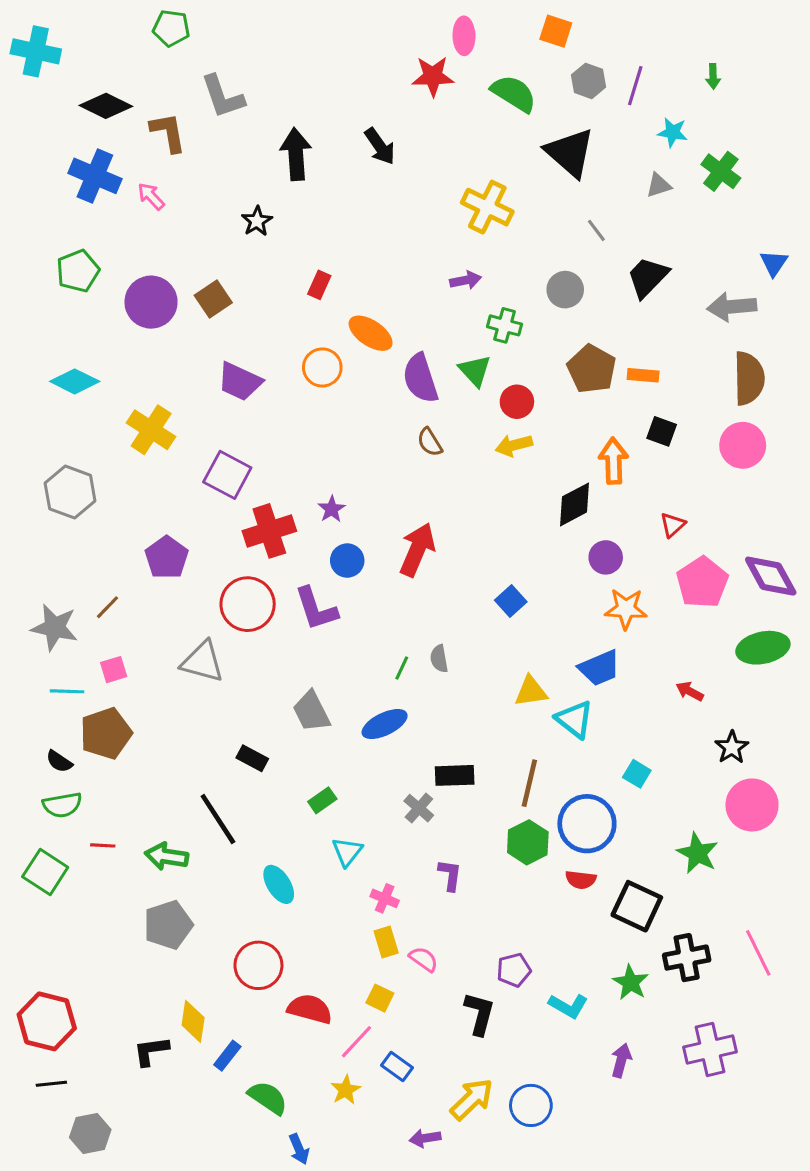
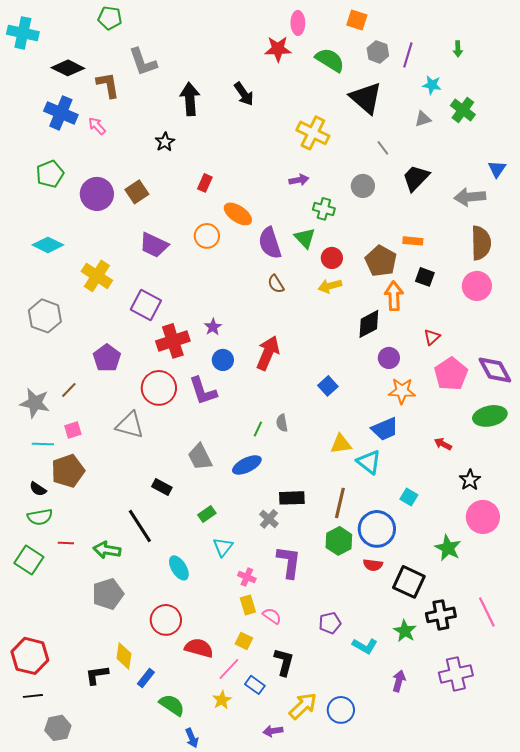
brown pentagon: (592, 369) -> (381, 261), moved
purple L-shape: (450, 875) -> (289, 562), size x1.6
black L-shape: (480, 1014) -> (284, 662), moved

